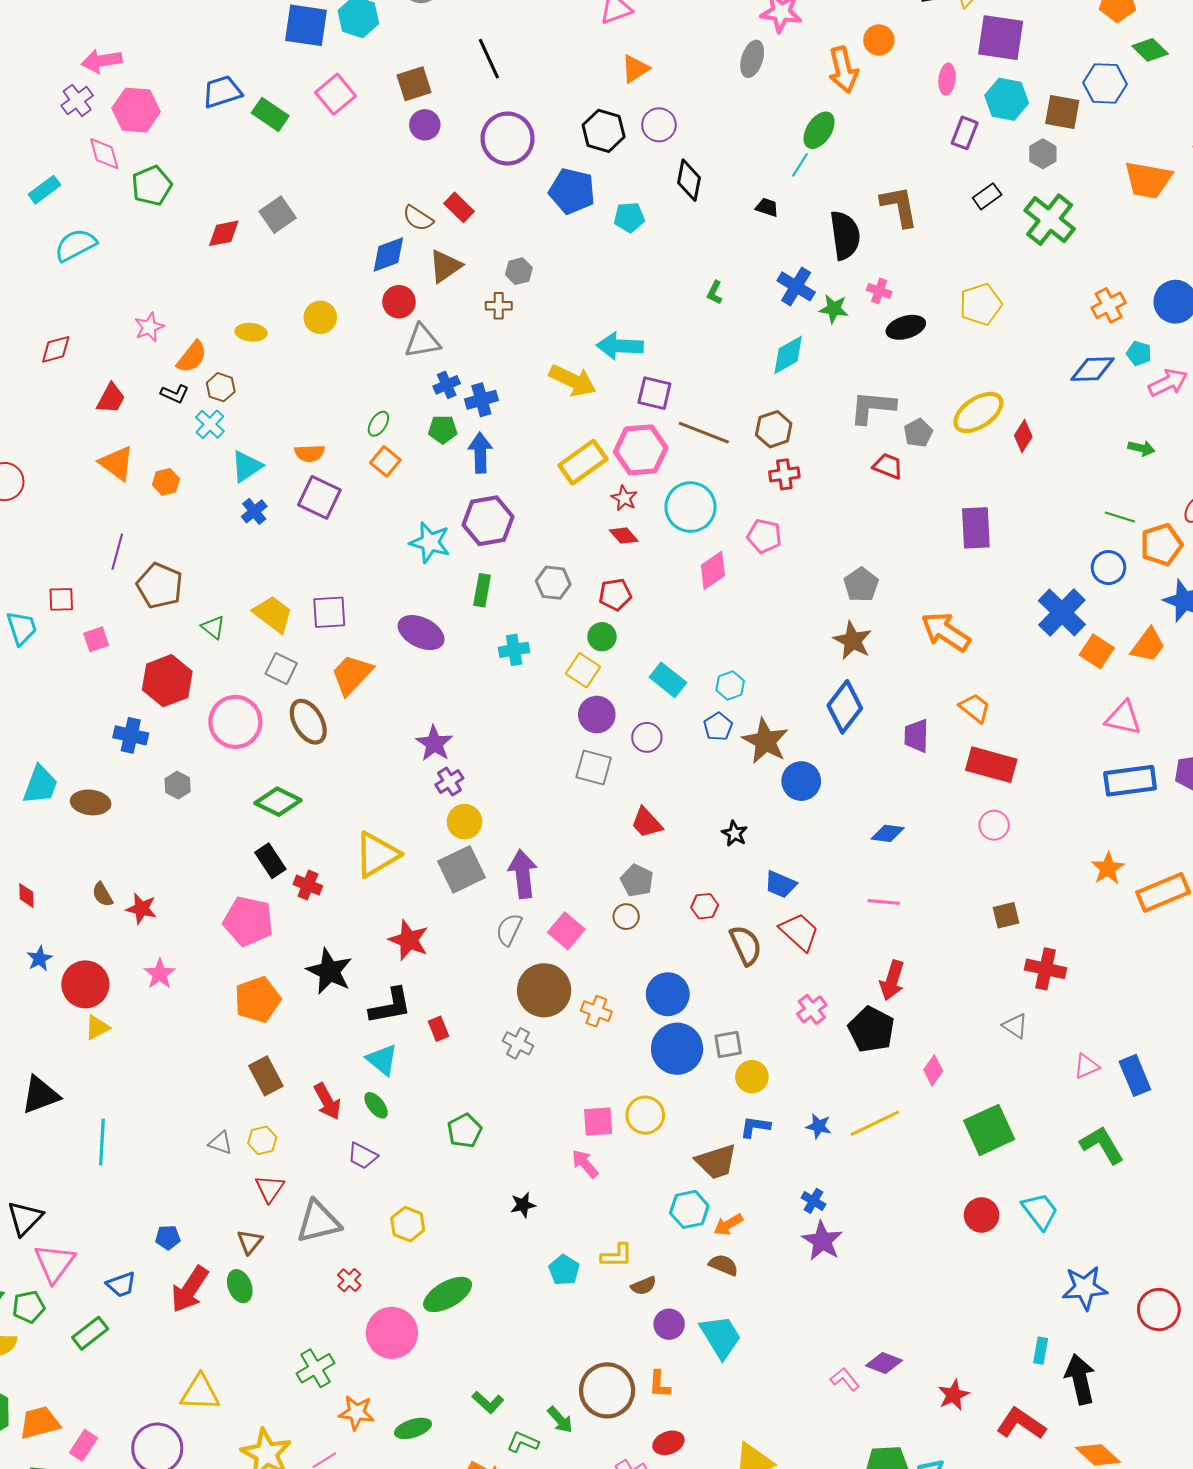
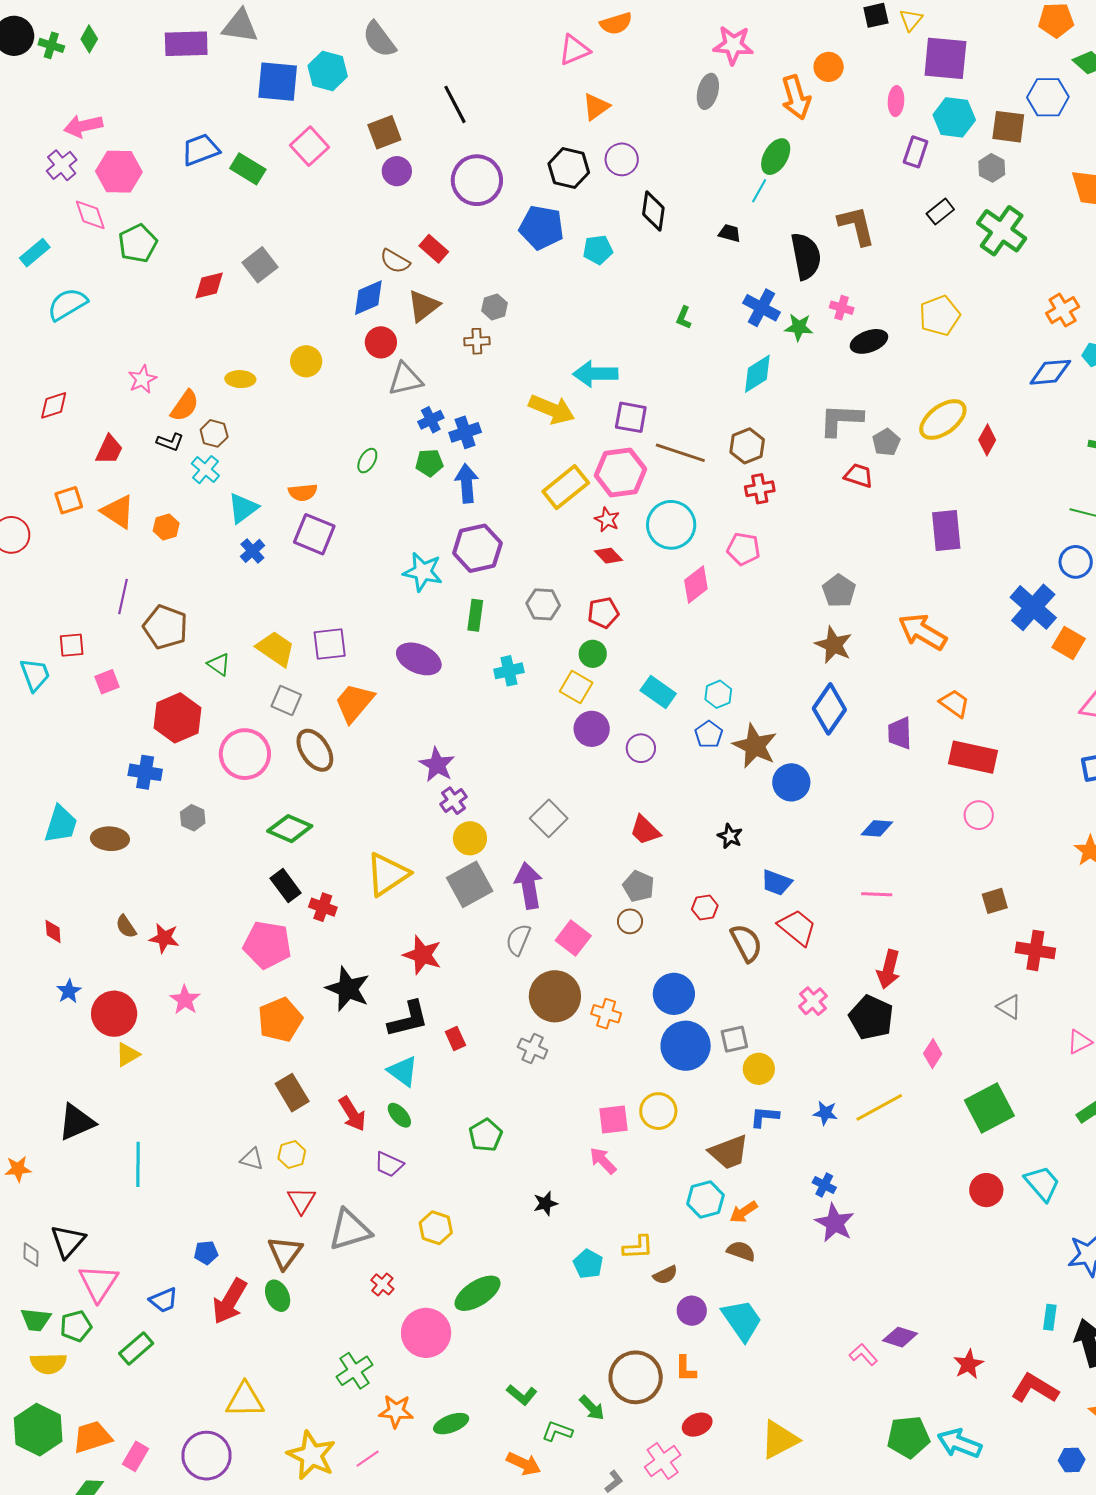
orange square: (385, 461) -> (69, 500), moved, turned 36
gray square: (594, 767) -> (549, 818), moved, turned 33
brown triangle: (250, 1242) -> (285, 1253), size x1.4

